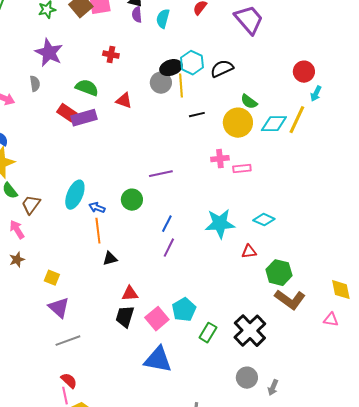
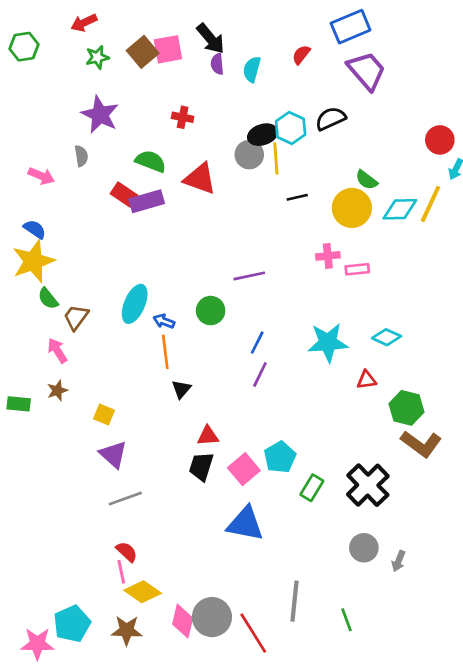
black semicircle: (222, 69) -> (331, 119), moved
red triangle: (124, 101) -> (200, 179), size x1.5
black triangle: (110, 259) -> (181, 389), turned -35

